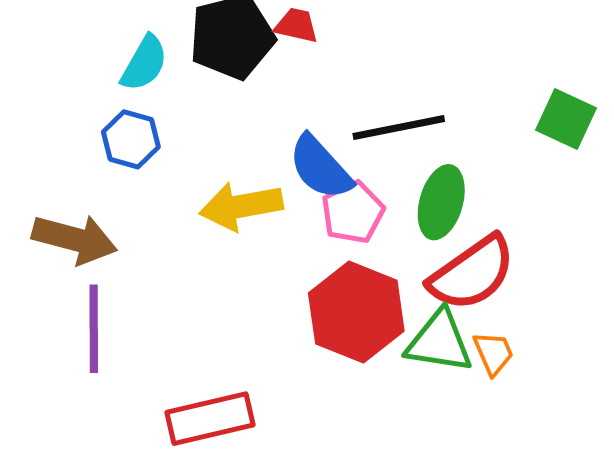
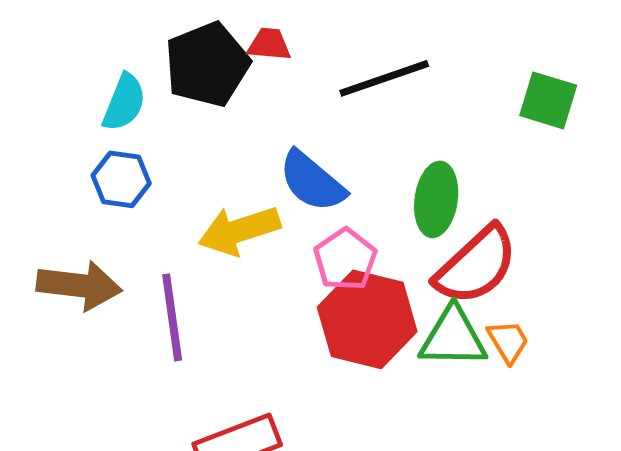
black line: (399, 128) -> (384, 78), moved
pink pentagon: (353, 212) -> (345, 259), moved
purple line: (94, 329) -> (172, 317), moved

